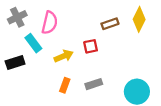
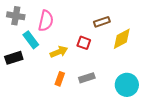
gray cross: (17, 17) -> (16, 16), turned 36
yellow diamond: (139, 19) -> (122, 39), moved, turned 35
red square: (91, 46) -> (84, 43), turned 32

